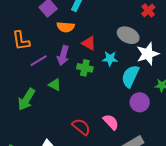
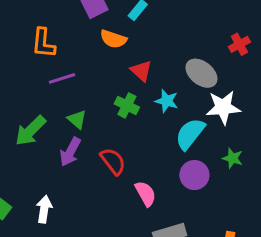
purple arrow: (63, 55) -> (70, 152), moved
red semicircle: (81, 127) -> (113, 161), moved

